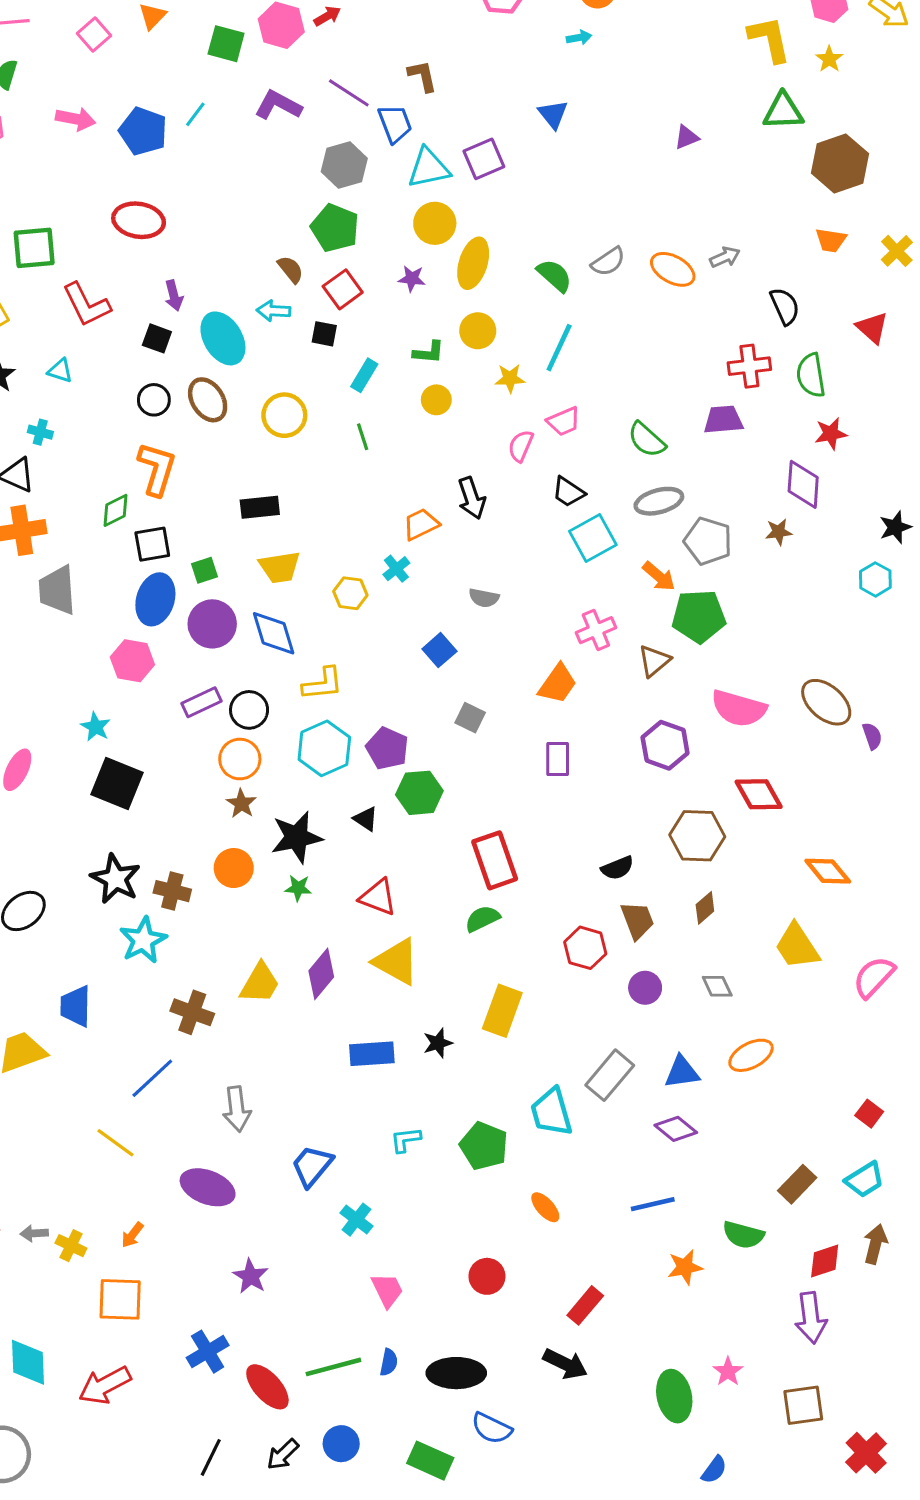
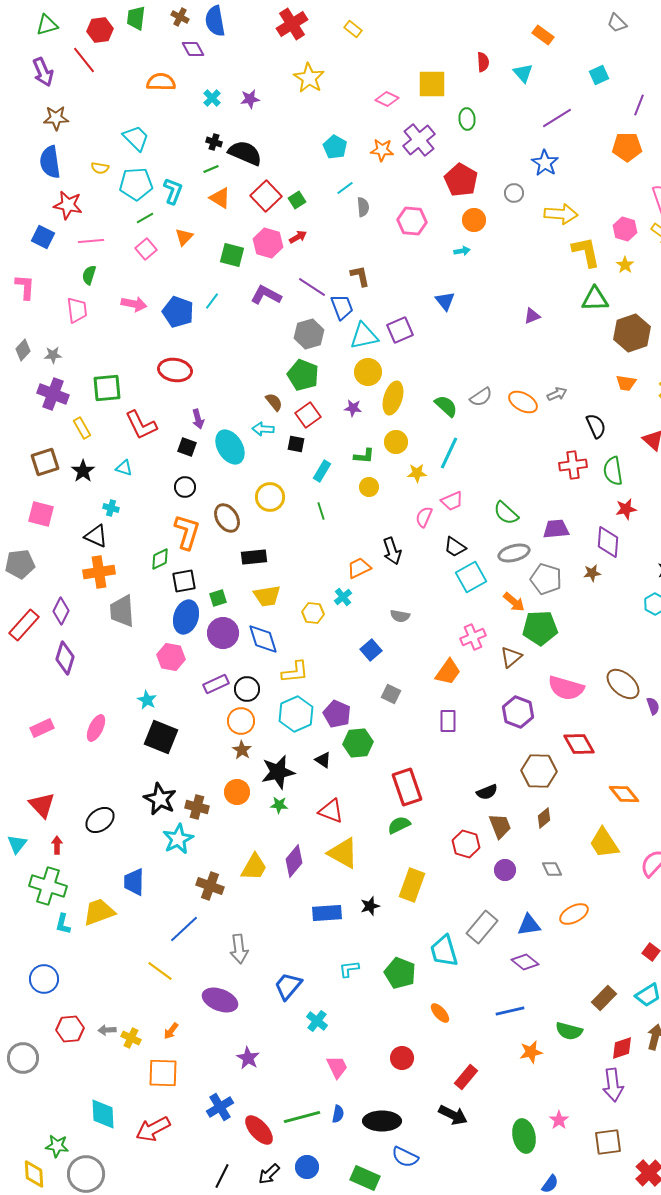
brown ellipse: (208, 400) -> (227, 518), moved
purple trapezoid: (723, 420) -> (556, 529), moved

